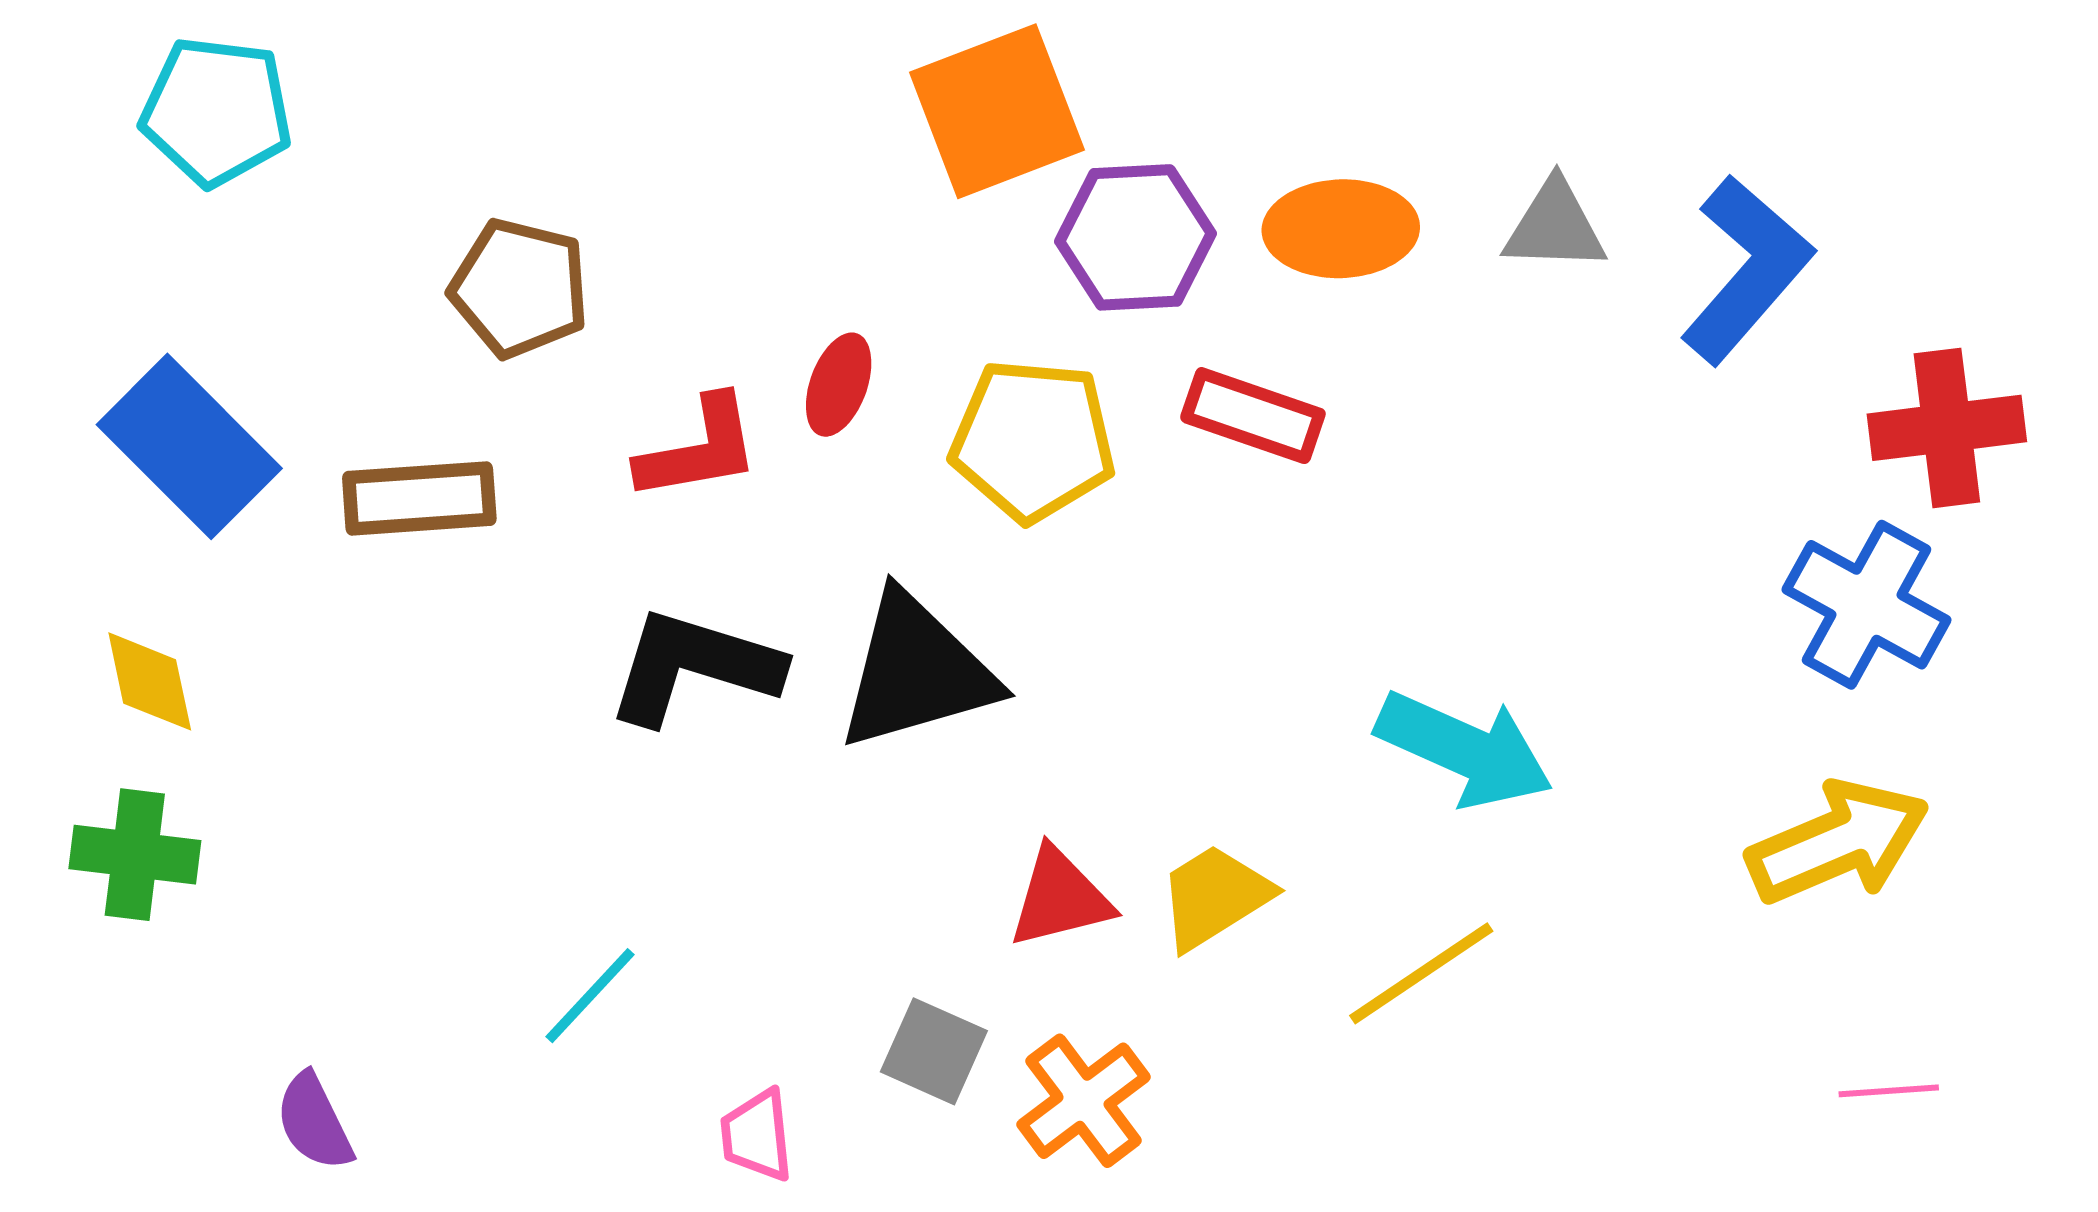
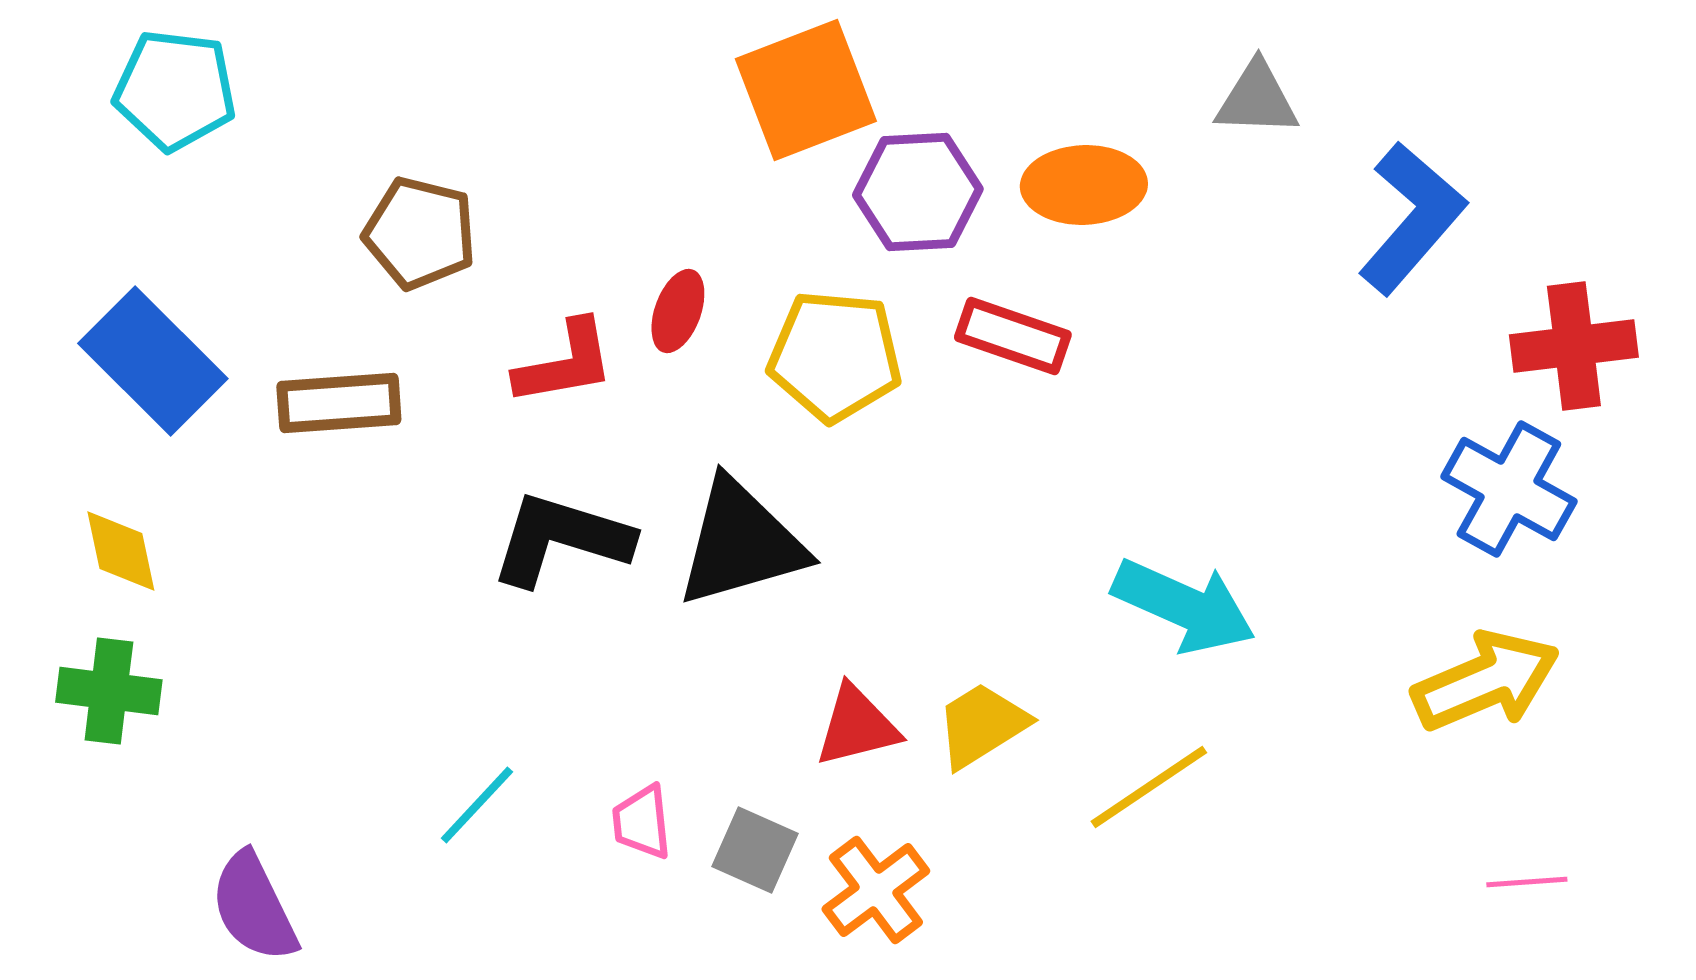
gray triangle: (1555, 226) -> (1257, 99), moved
purple semicircle: (314, 1122) -> (254, 907), size x1.4
pink trapezoid: (757, 1135) -> (642, 822), moved

